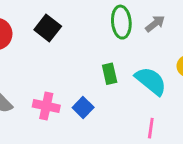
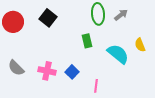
green rectangle: (110, 74) -> (87, 41), moved
pink line: (151, 128) -> (96, 86), moved

